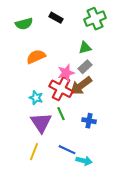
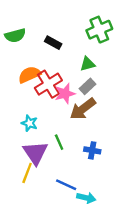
black rectangle: (56, 18) -> (53, 43), moved
red cross: (61, 89) -> (48, 84), moved, turned 30
yellow line: (34, 152) -> (27, 173), moved

